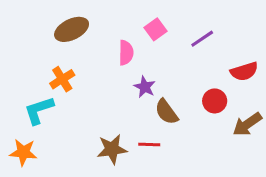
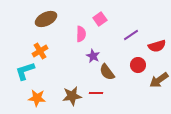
purple line: (202, 39) -> (131, 35), moved
orange star: (23, 152) -> (37, 98), moved

